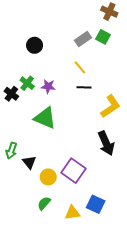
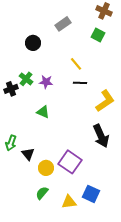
gray rectangle: (83, 39) -> (63, 24), moved
black cross: (11, 94) -> (11, 89), turned 32
green triangle: (45, 118) -> (43, 112), size x0.6

